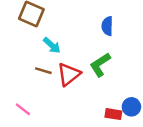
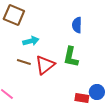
cyan arrow: (52, 45) -> (31, 41), turned -56
green L-shape: (100, 65) -> (71, 57), turned -45

